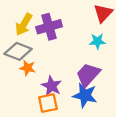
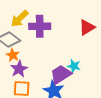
cyan star: (97, 41) -> (74, 66), moved
purple star: (51, 86) -> (19, 69), moved

